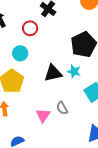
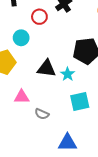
gray semicircle: (62, 108) -> (42, 114), moved, turned -56
pink triangle: (43, 115) -> (22, 97), moved, turned 35

